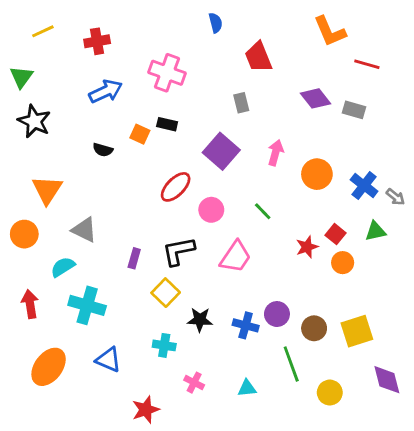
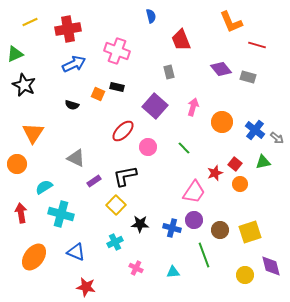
red cross: (97, 41) -> (68, 29), size x1.4
green triangle: (21, 77) -> (15, 54), turned 30
gray triangle: (84, 230) -> (76, 158), moved
pink trapezoid: (236, 257) -> (194, 192), moved
purple rectangle: (134, 258) -> (94, 181), turned 40
cyan cross: (164, 345) -> (115, 242), turned -35
yellow circle: (330, 393) -> (245, 275), moved
red star: (146, 410) -> (86, 287), moved, turned 30

